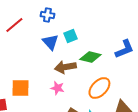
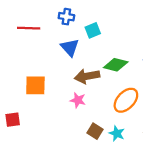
red line: (14, 25) -> (29, 28), turned 42
cyan square: (70, 36) -> (93, 30), moved
orange square: (20, 88) -> (35, 85), moved

